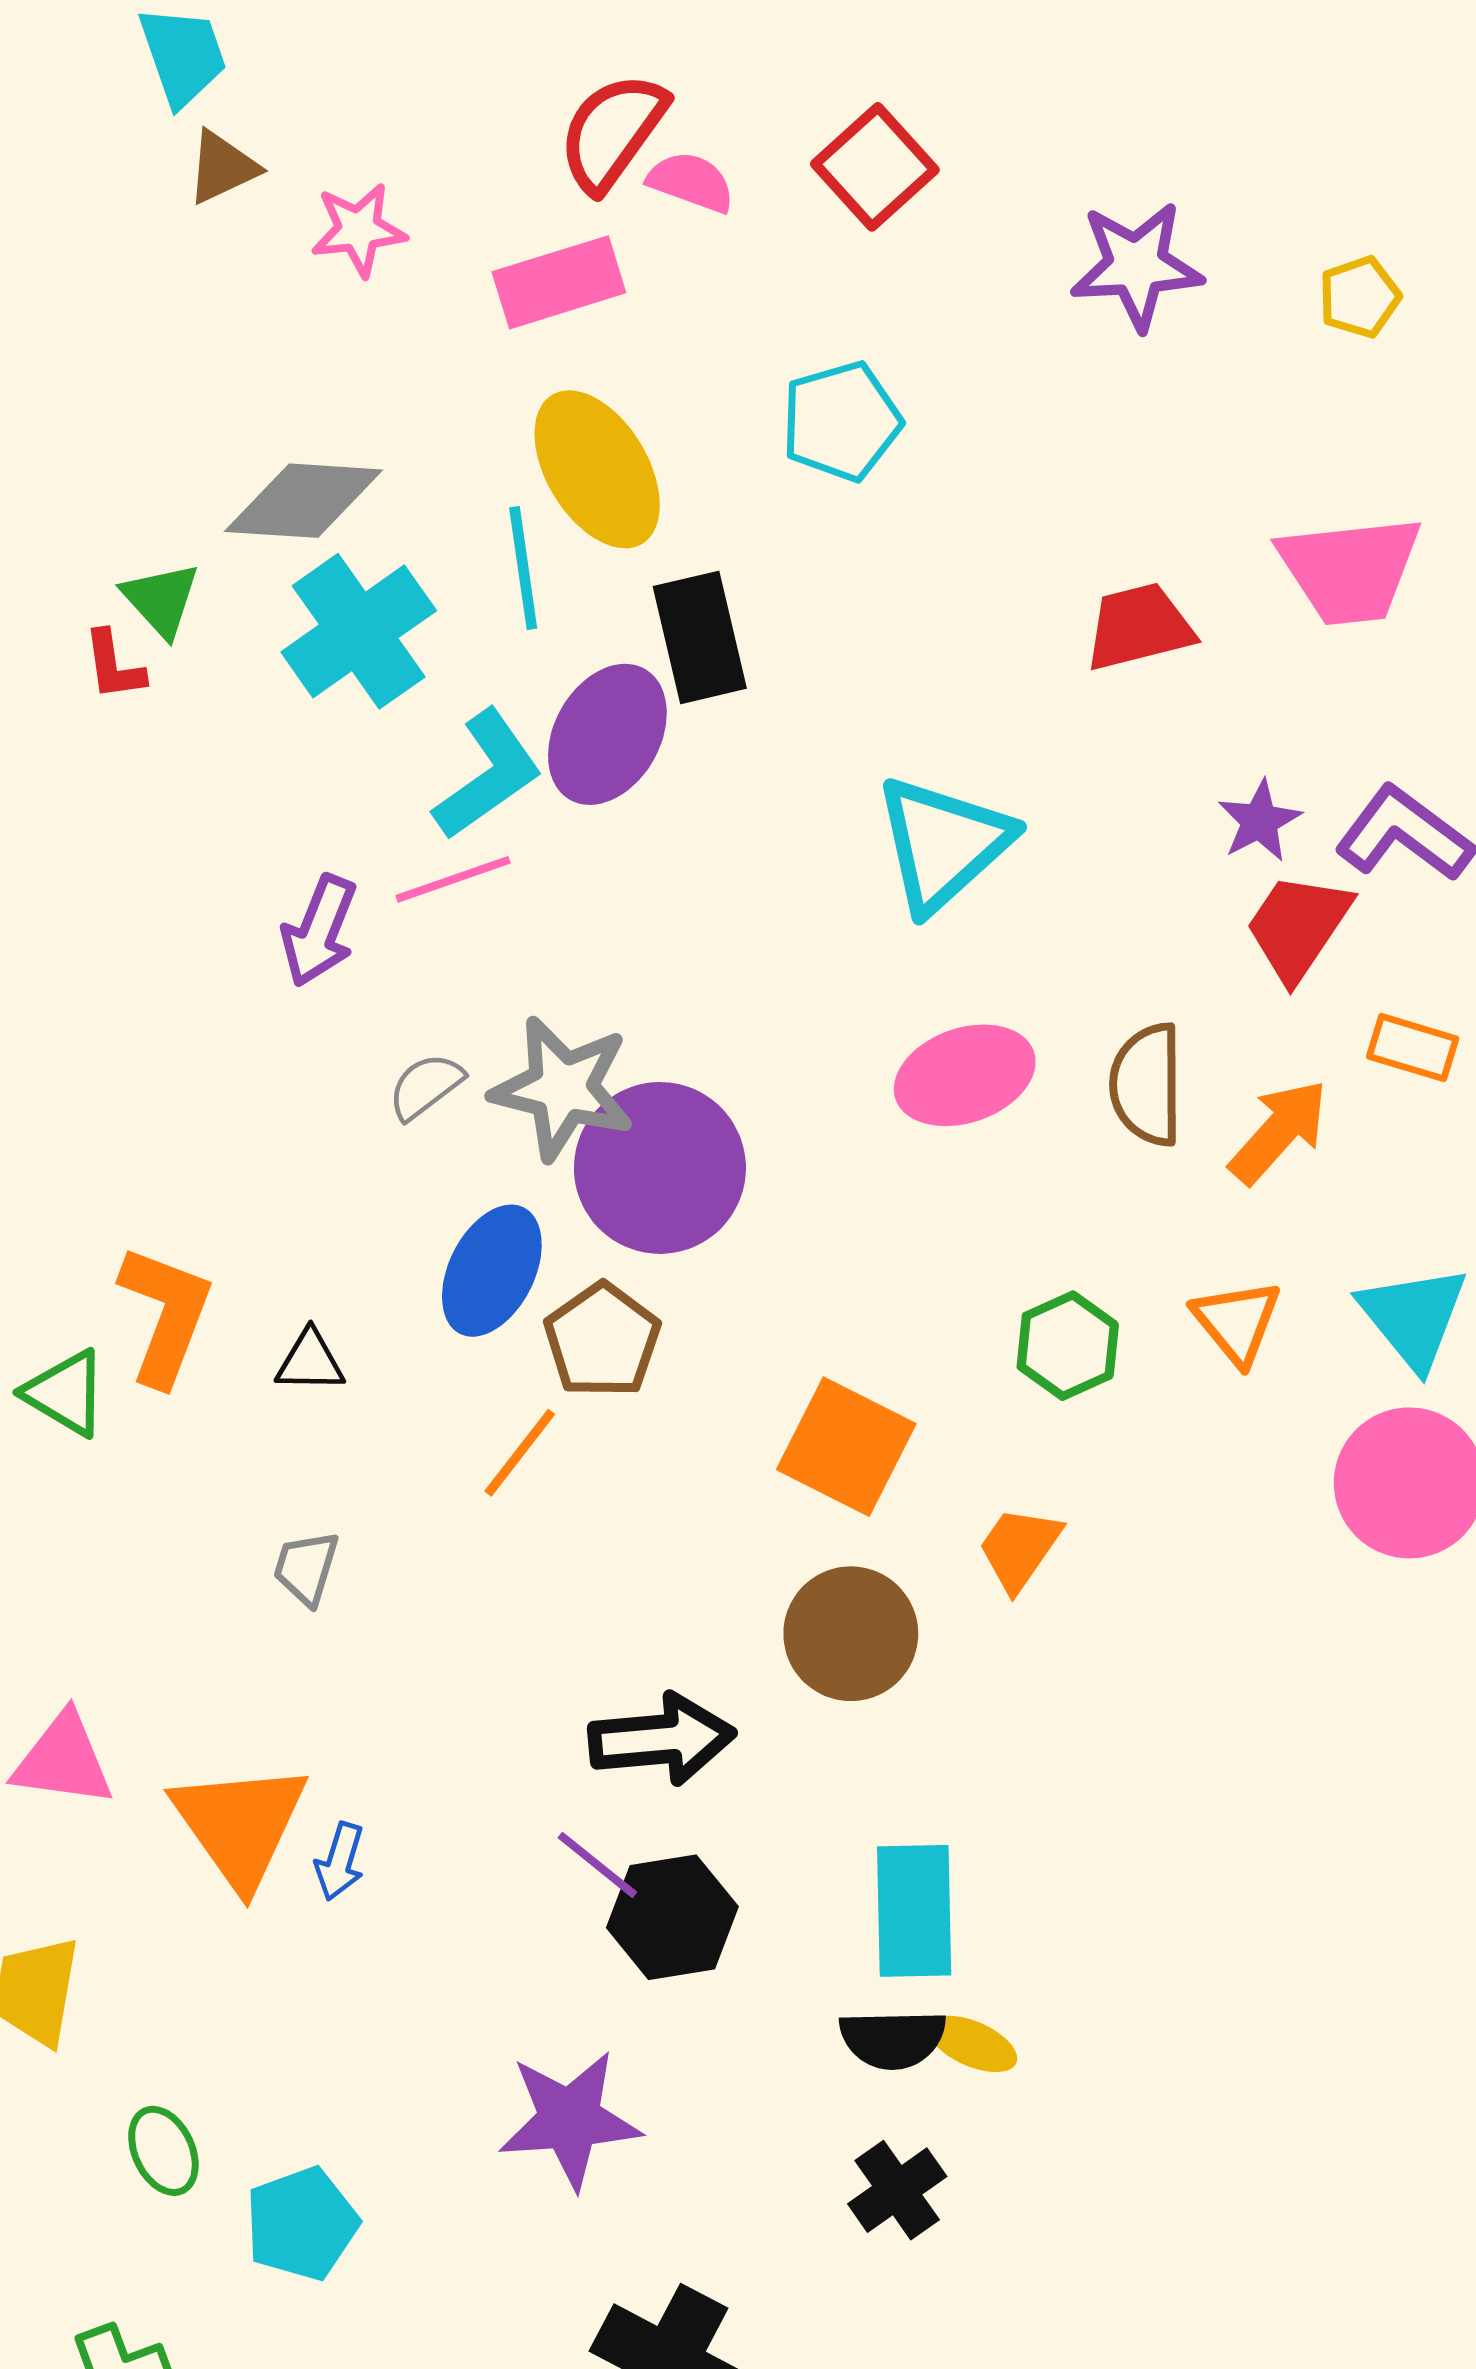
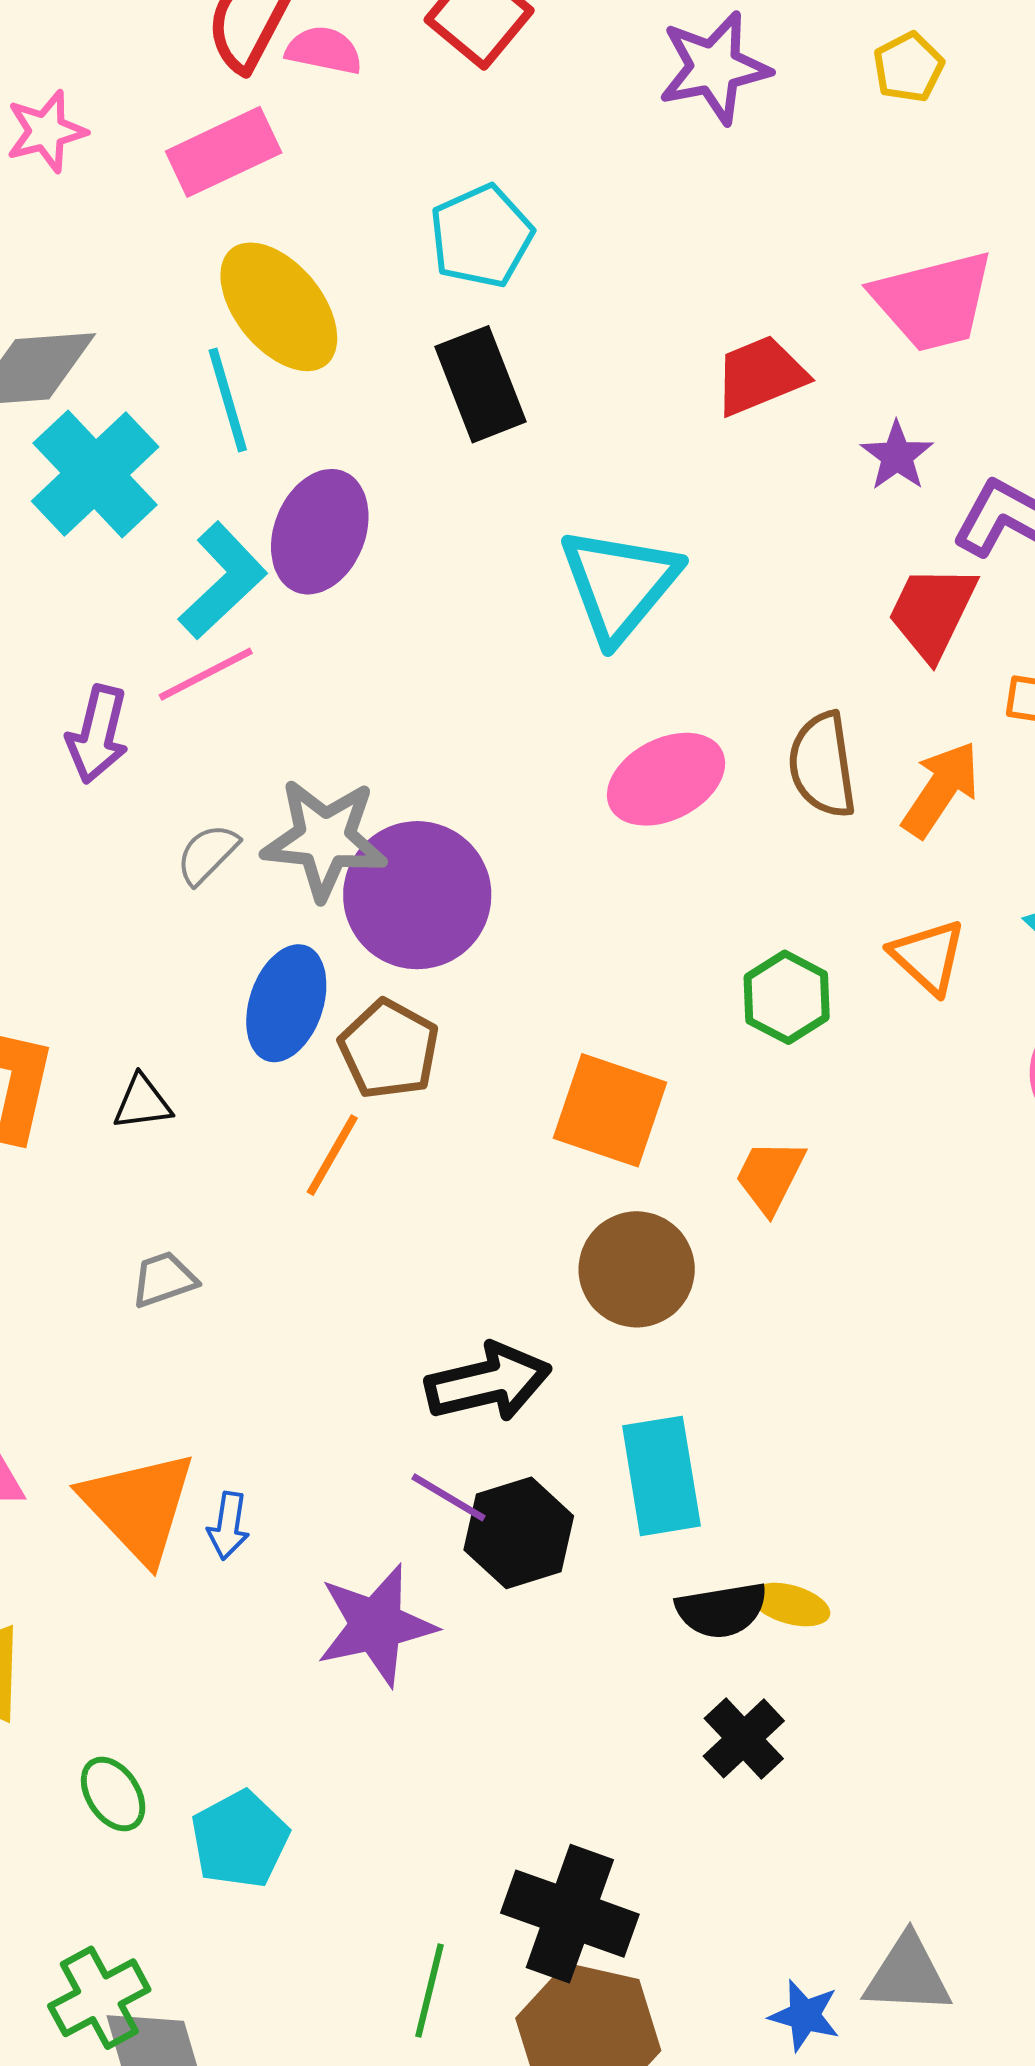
black rectangle: (700, 637) -> (481, 384), moved
purple star: (1260, 821) -> (897, 456), moved
gray trapezoid: (306, 1568) -> (164, 1279), turned 62
cyan rectangle: (914, 1911) -> (661, 1476), moved
purple star: (570, 2120) -> (376, 1625), moved

